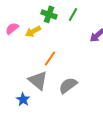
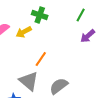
green line: (73, 14) -> (81, 15), moved

